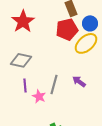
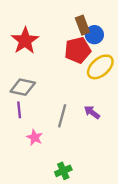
blue circle: (90, 23) -> (94, 35), moved
purple line: (25, 85) -> (19, 110), moved
pink star: (39, 96) -> (35, 137), moved

